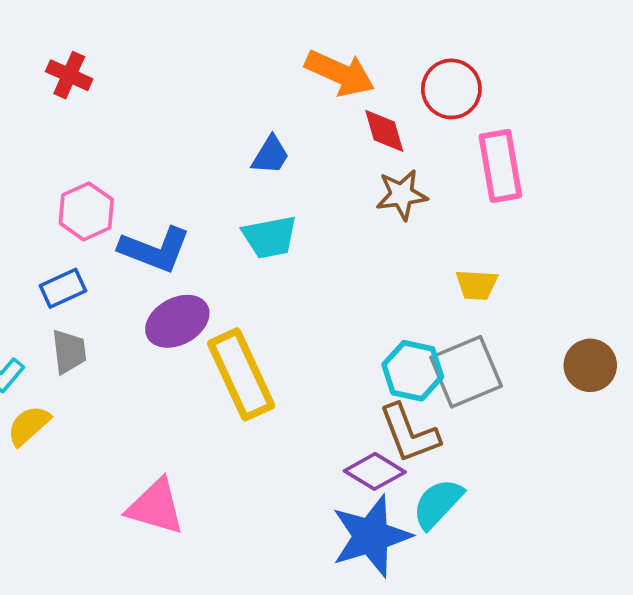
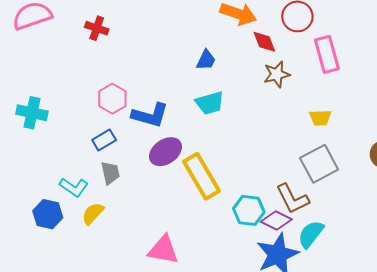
cyan hexagon: (413, 371) -> (249, 210), moved

